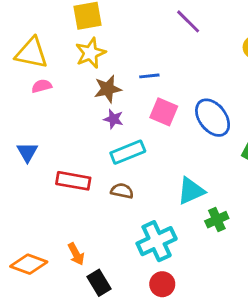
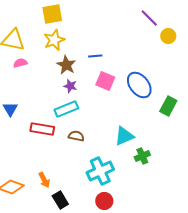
purple line: (188, 21) -> (149, 18), moved
brown star: (108, 89) -> (66, 65), turned -30
cyan rectangle: (128, 152) -> (66, 109), moved

